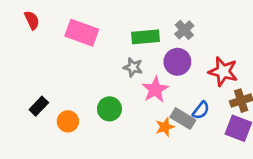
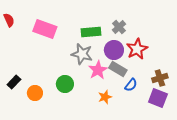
gray star: (133, 67) -> (82, 54), size x1.5
red star: (223, 71) -> (137, 49), moved, turned 30
gray rectangle: (183, 119) -> (118, 69), moved

